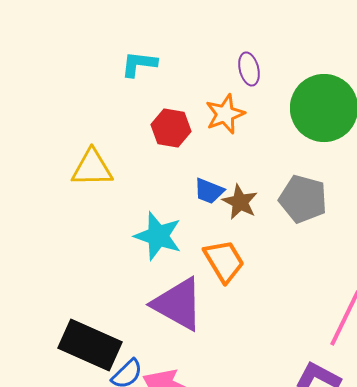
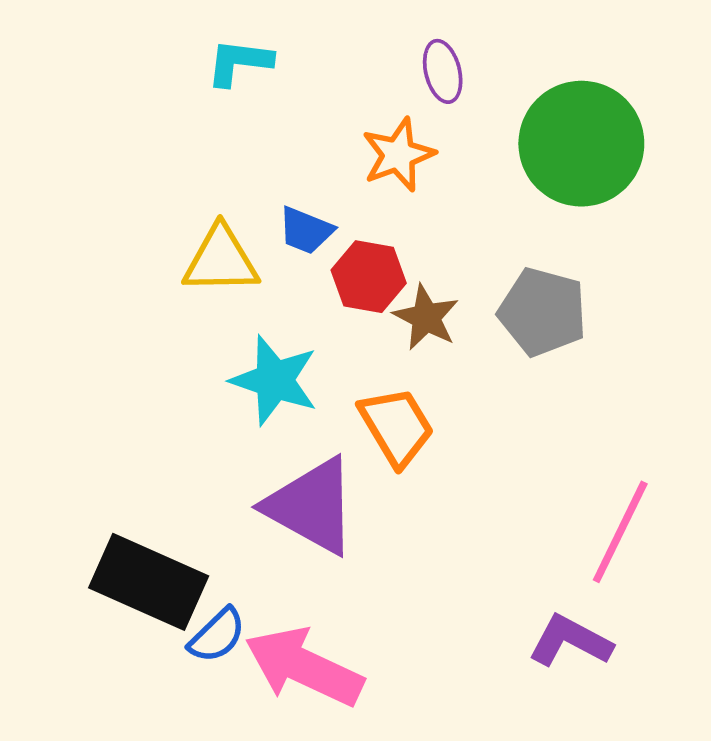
red hexagon: (171, 128) -> (369, 277), moved
yellow triangle: (92, 168) -> (221, 260), moved
blue trapezoid: (209, 191) -> (306, 231), moved

